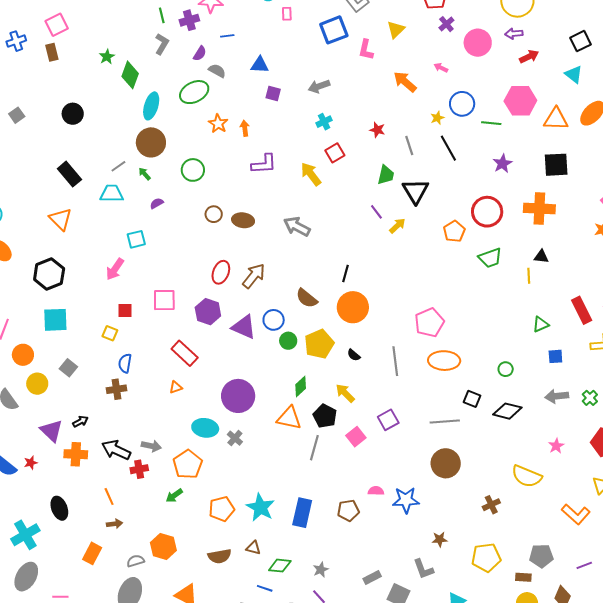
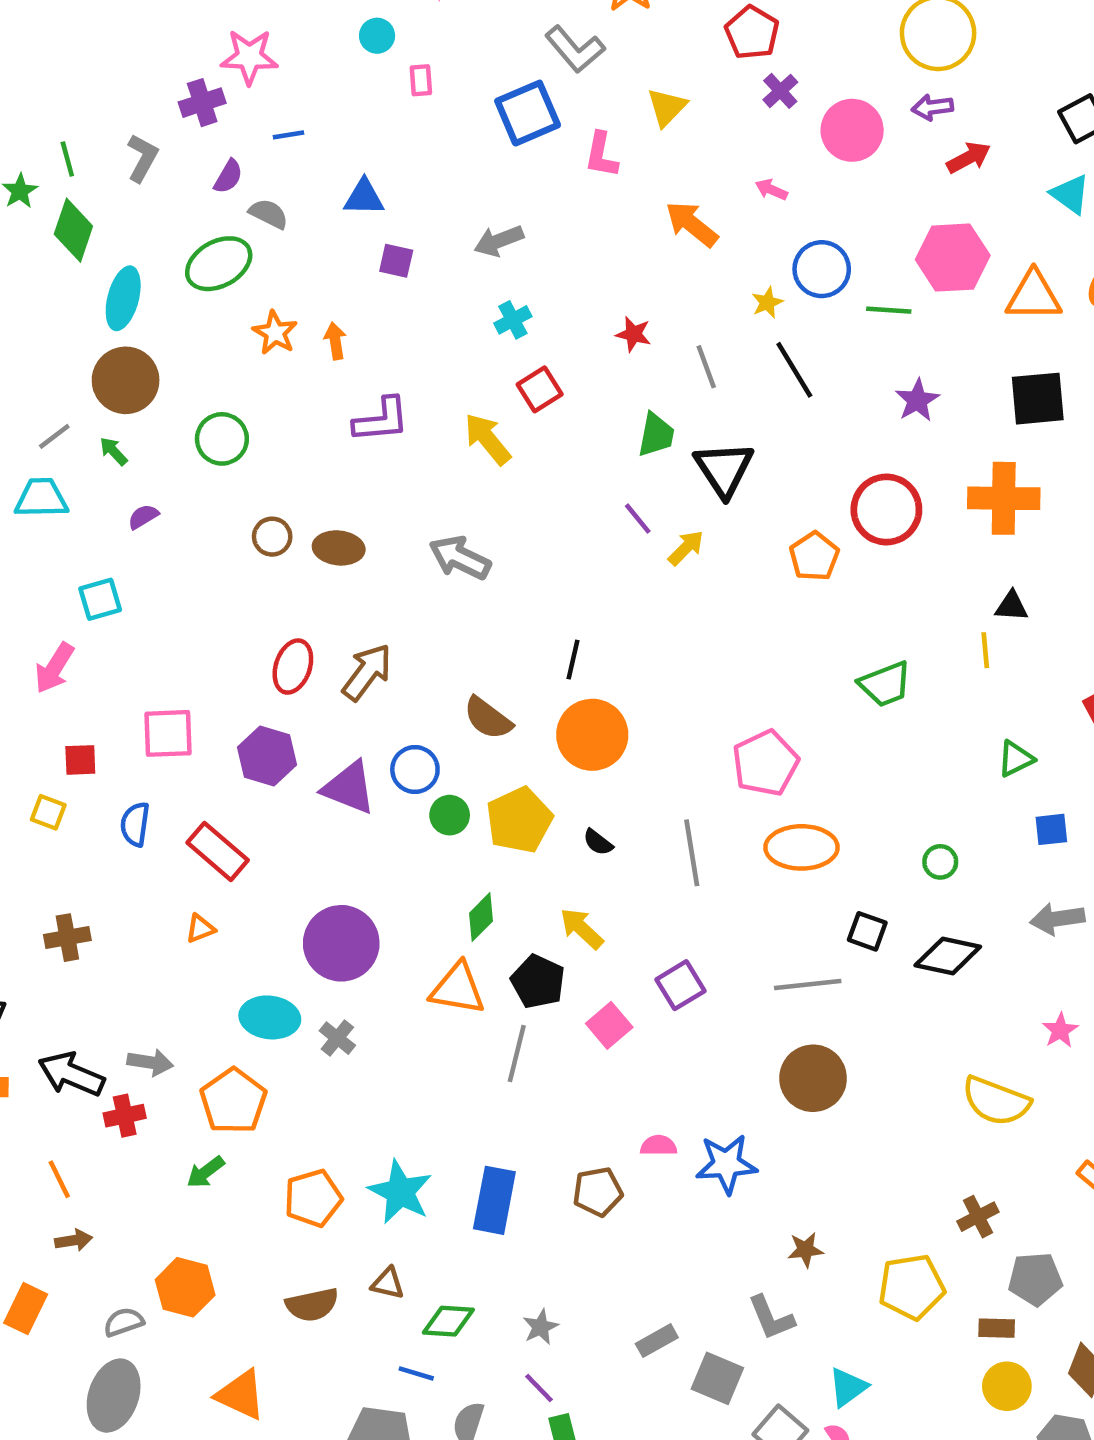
green line: (162, 15) -> (67, 159), moved
green trapezoid: (490, 258) -> (885, 684), moved
blue semicircle: (125, 363) -> (135, 824), moved
brown cross: (491, 505) -> (978, 1217), moved

